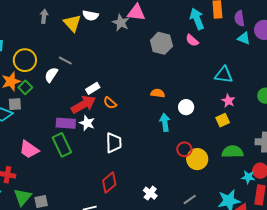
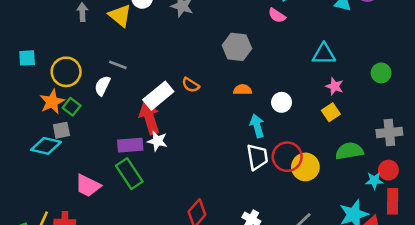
gray hexagon: (161, 43) -> (237, 47), moved
white rectangle: (93, 88) -> (158, 96), size x1.6
orange semicircle: (110, 103) -> (191, 85), moved
red arrow: (84, 104) -> (149, 118), turned -70
white trapezoid: (114, 143) -> (257, 157), moved
red circle: (184, 149) -> (287, 157), size x1.5

